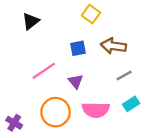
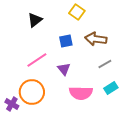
black triangle: (31, 21) -> (35, 20), moved
orange circle: (56, 112) -> (32, 92), moved

